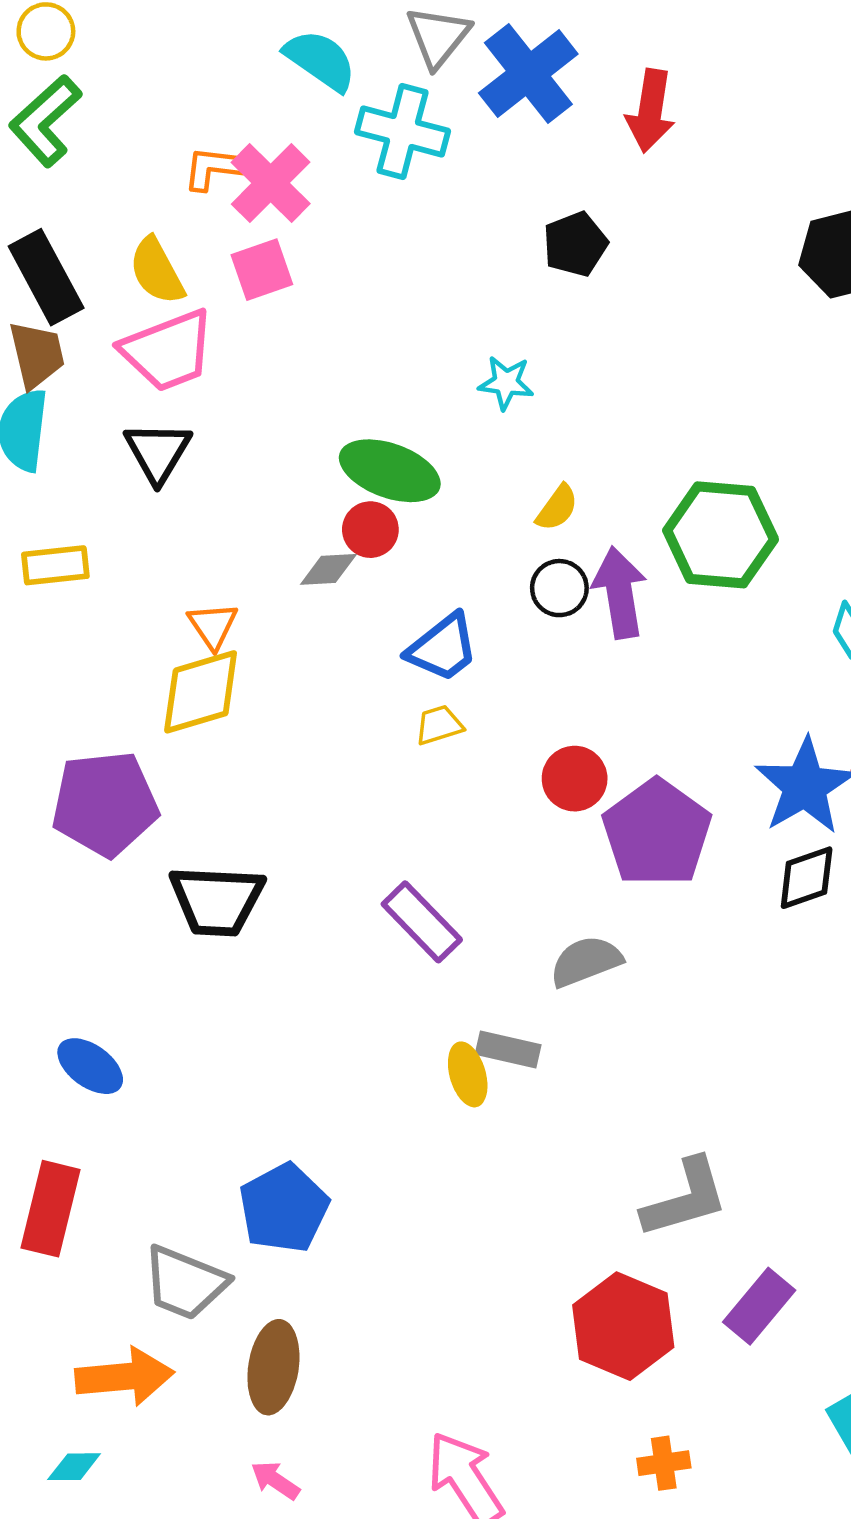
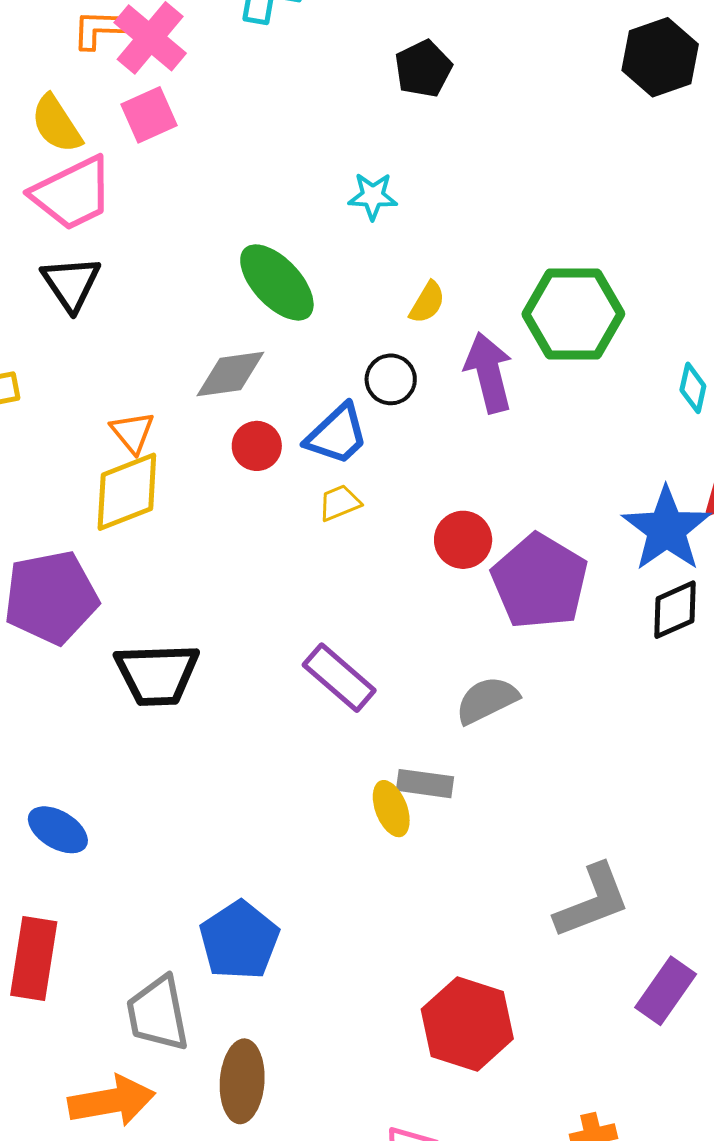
green ellipse: (390, 471) -> (277, 282), turned 32
red circle: (370, 530) -> (257, 446), moved
gray diamond: (328, 569) -> (230, 374), size x1.4
black circle: (559, 588) -> (391, 379), moved
gray trapezoid: (185, 1283) -> (158, 1014), turned 62
red hexagon: (623, 1326) -> (467, 1024), moved

